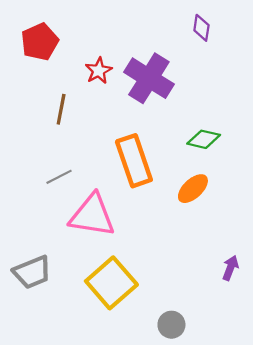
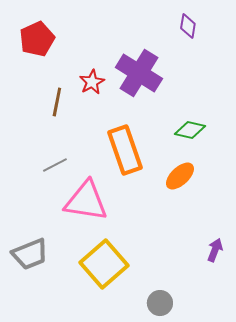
red star: (99, 71) -> (92, 82), moved

